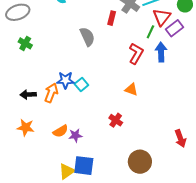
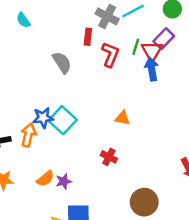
red triangle: (162, 17) -> (152, 51), moved
red L-shape: (136, 54) -> (110, 55), moved
cyan square: (81, 84) -> (63, 120), size x1.6

